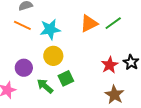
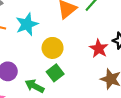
yellow circle: (53, 56) -> (53, 48), moved

